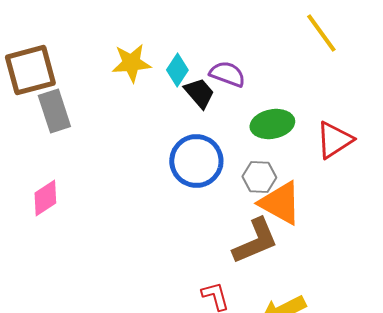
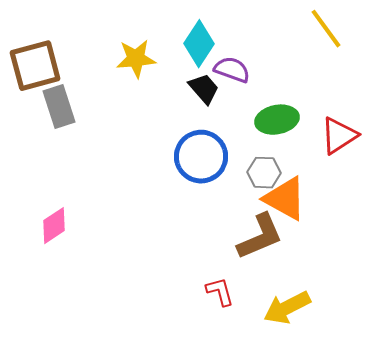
cyan diamond: (177, 70) -> (199, 44), moved, size x1.4
pink diamond: (45, 198) -> (54, 226), moved

